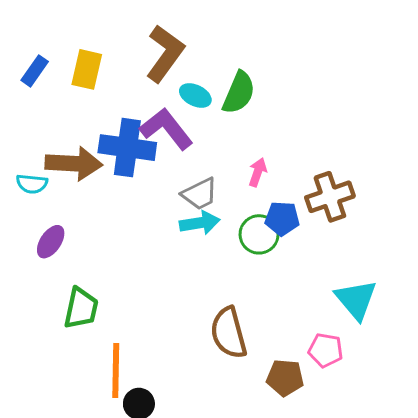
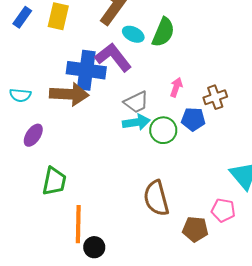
brown arrow: (74, 164) -> (69, 94), moved
brown cross: (330, 197) -> (215, 97), moved, size x0.7
green circle: (259, 234) -> (163, 130), moved

